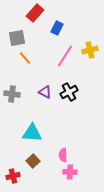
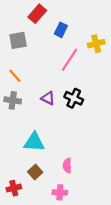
yellow cross: (90, 50) -> (96, 44), moved
orange line: (25, 58) -> (15, 76), moved
black cross: (69, 92) -> (74, 98), turned -36
pink cross: (70, 172) -> (60, 192), moved

